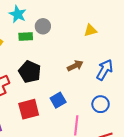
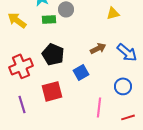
blue arrow: (105, 70) -> (127, 52), turned 100
blue square: (58, 100) -> (81, 72), moved

